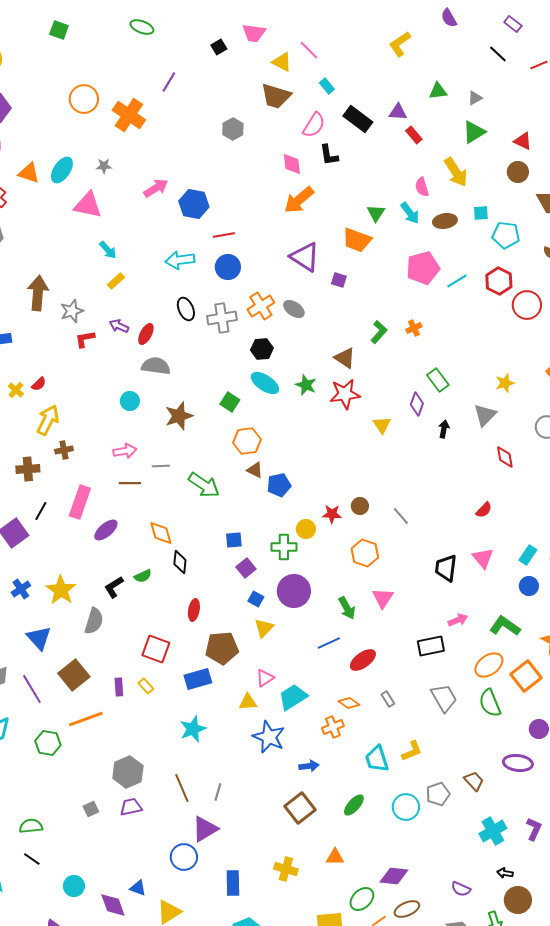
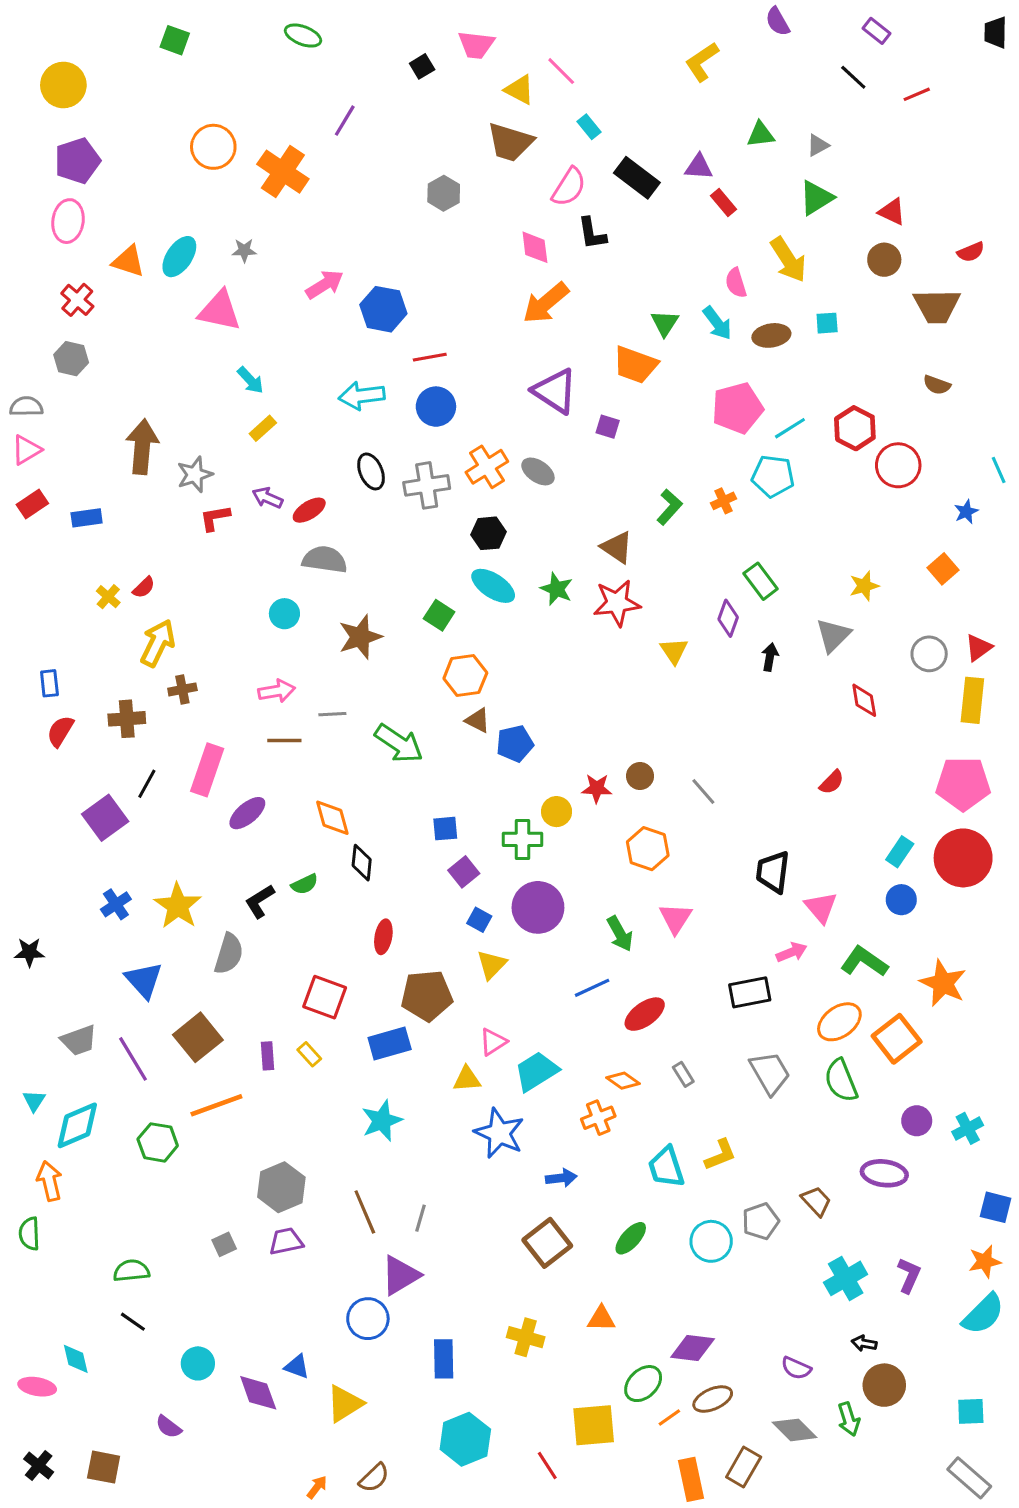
cyan pentagon: (506, 235) -> (773, 476), moved
red ellipse: (146, 334) -> (309, 510), turned 30
pink triangle: (483, 558) -> (821, 907), moved

